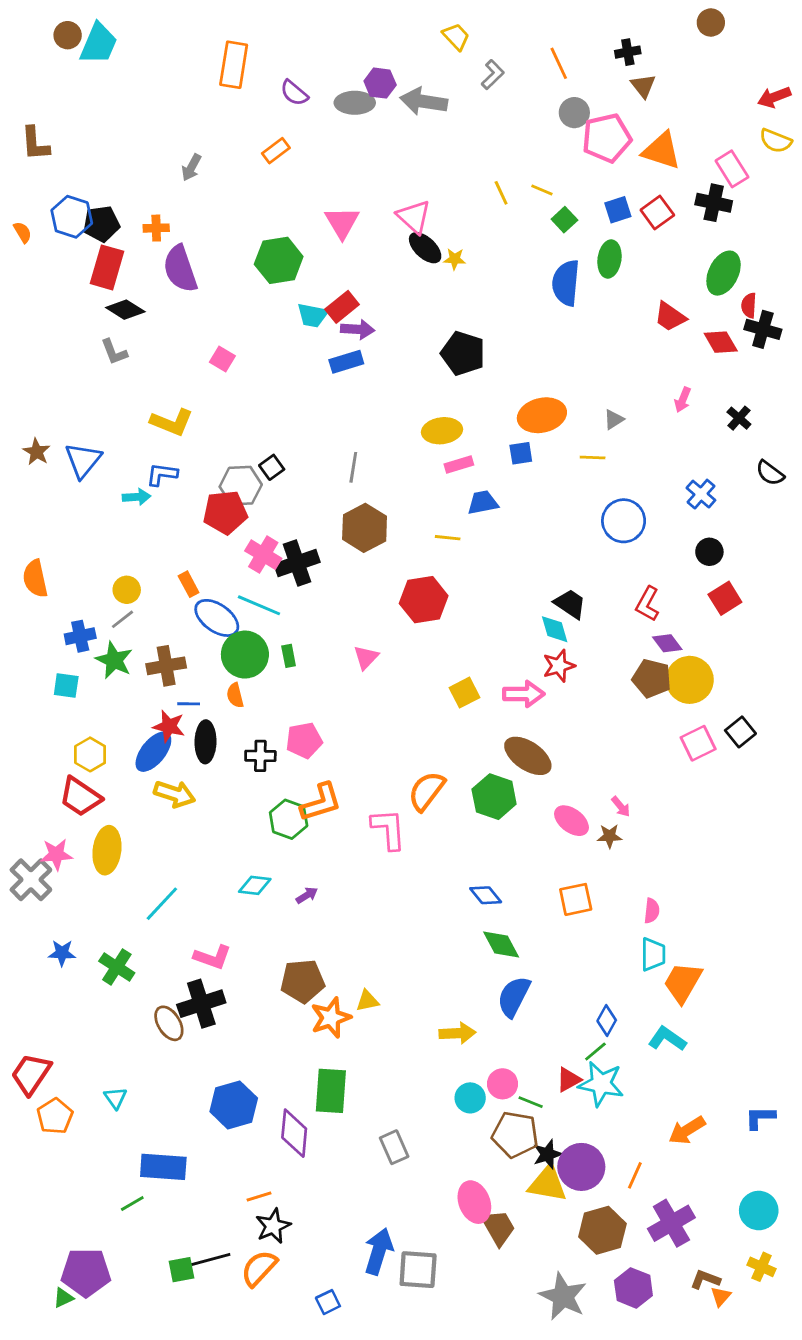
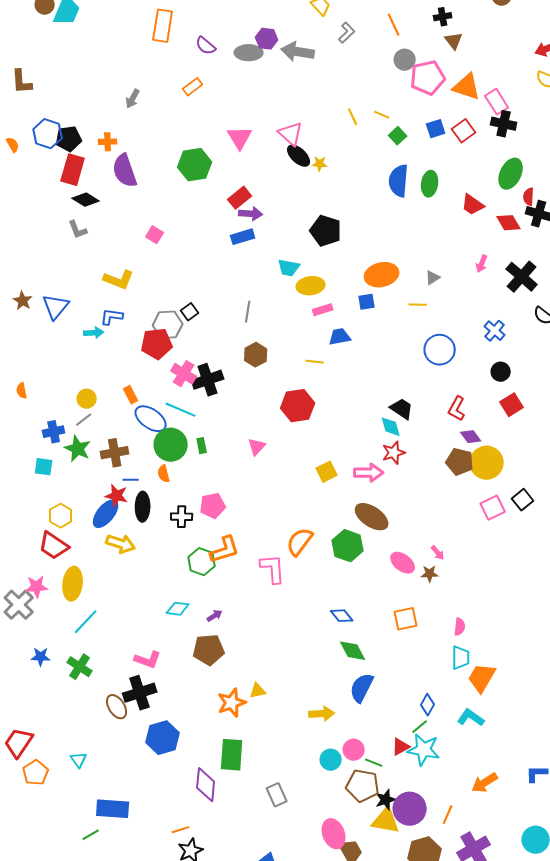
pink rectangle: (732, 169) -> (497, 102), moved
green ellipse: (609, 259) -> (430, 184), moved
cyan trapezoid: (312, 315) -> (289, 268), moved
black cross: (739, 418) -> (522, 277), size x1.8
brown hexagon: (365, 528) -> (256, 355), size x0.7
orange semicircle: (35, 579) -> (22, 391), size x0.6
cyan line: (162, 904) -> (86, 622), moved
brown pentagon: (303, 981) -> (209, 650), moved
blue hexagon: (234, 1105) -> (163, 738), moved

